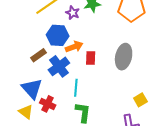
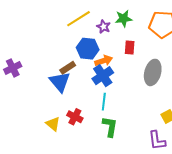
red rectangle: (91, 58) -> (130, 48), moved
blue cross: (59, 66) -> (103, 76), moved
blue triangle: (32, 89) -> (60, 82), moved

